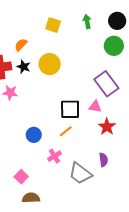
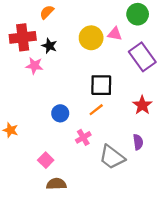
green circle: (114, 46) -> (138, 14), moved
yellow circle: (50, 64) -> (91, 38), moved
black star: (24, 67) -> (49, 46), moved
pink triangle: (95, 107) -> (115, 34), moved

